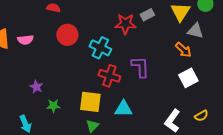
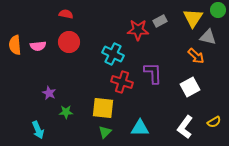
red circle: (67, 35) -> (69, 42), moved
white square: (188, 78) -> (190, 87), moved
cyan triangle: (123, 109) -> (140, 128), moved

